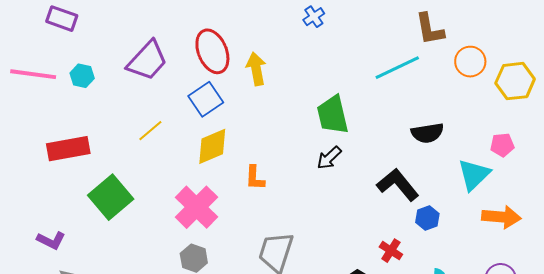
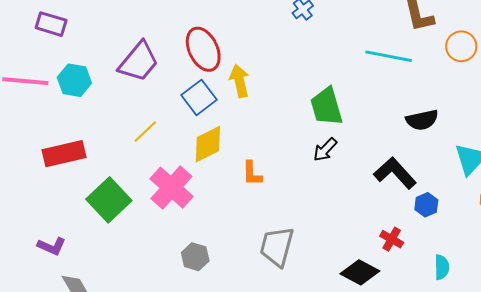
cyan line: (397, 68) -> (389, 56), turned 39
yellow arrow: (256, 69) -> (239, 81), moved
cyan hexagon: (82, 76) -> (74, 80), size x1.4
pink cross: (196, 207) -> (171, 188), moved

